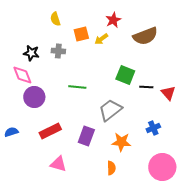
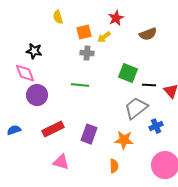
brown semicircle: (145, 36) -> (148, 34), size x0.7
gray cross: (58, 51) -> (87, 53), moved
gray trapezoid: (110, 110) -> (136, 108), moved

